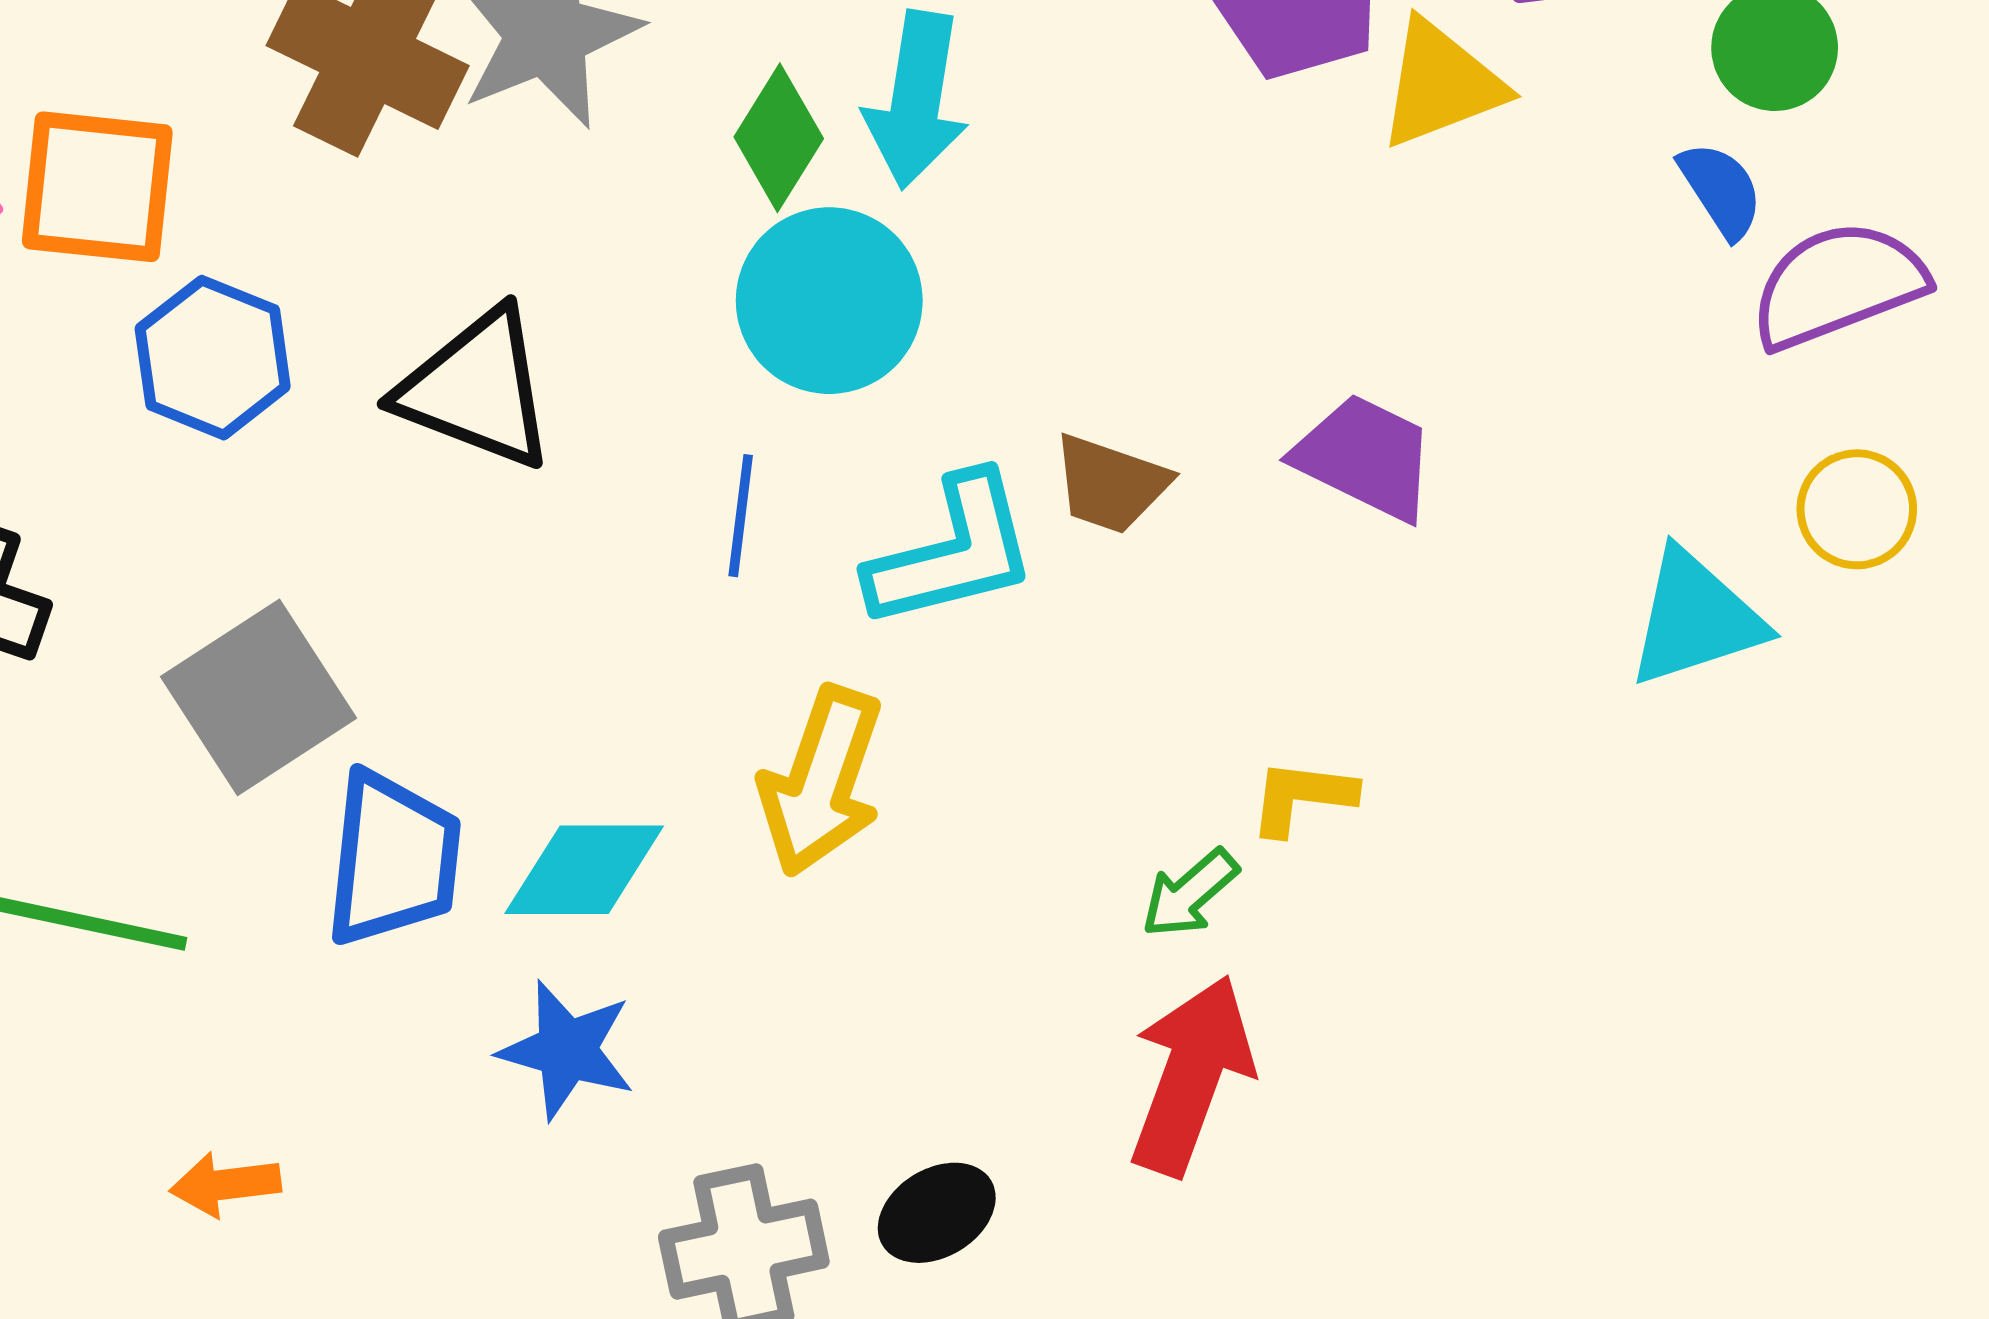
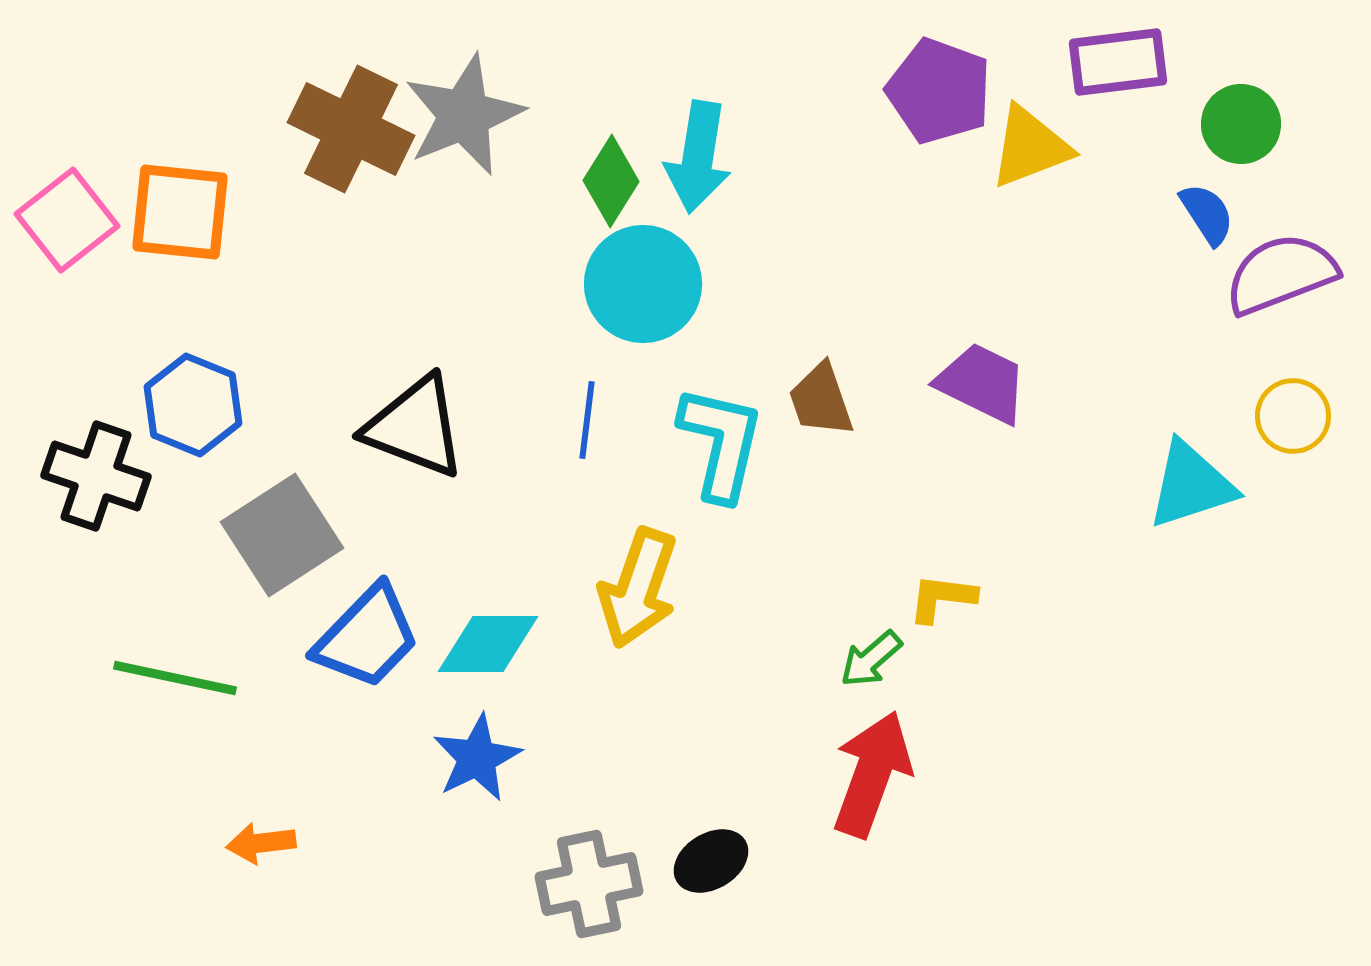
blue hexagon: (213, 358) -> (193, 405), moved
black triangle: (477, 389) -> (415, 427), moved
brown trapezoid: (1111, 484) -> (821, 400), turned 52
cyan L-shape: (953, 552) -> (721, 443), turned -63
blue trapezoid: (393, 859) -> (367, 637), turned 38
blue star: (567, 1050) -> (477, 758), turned 30

